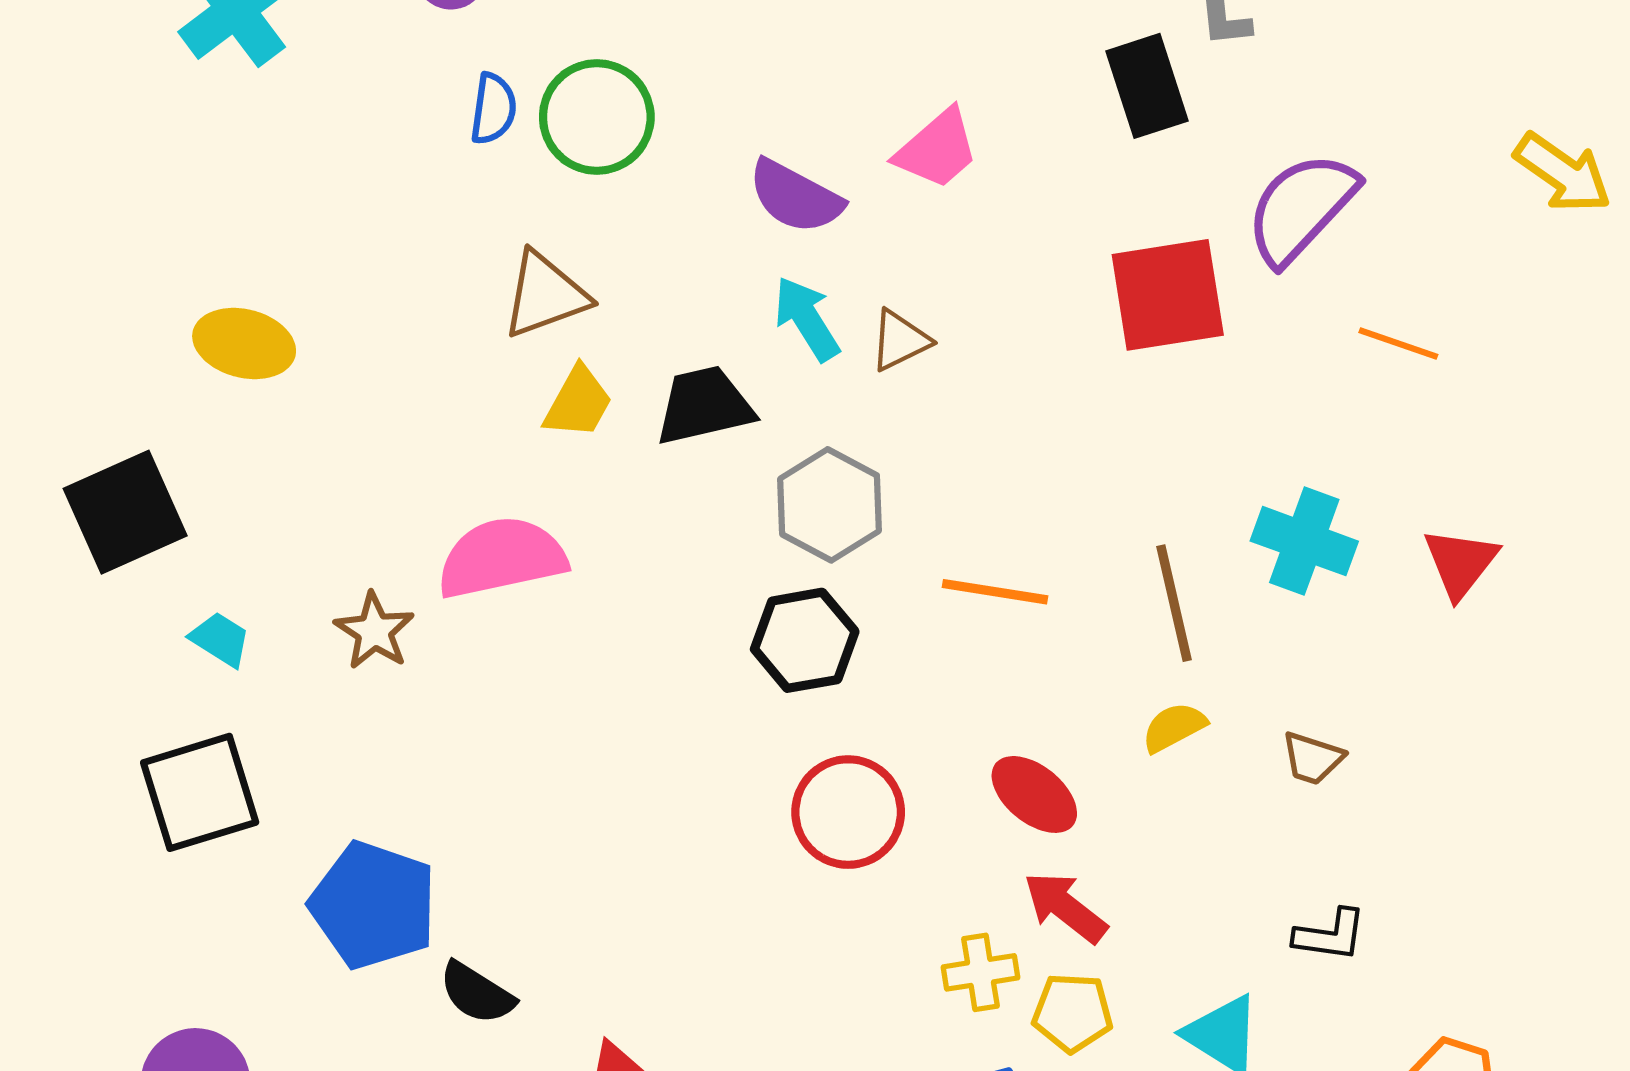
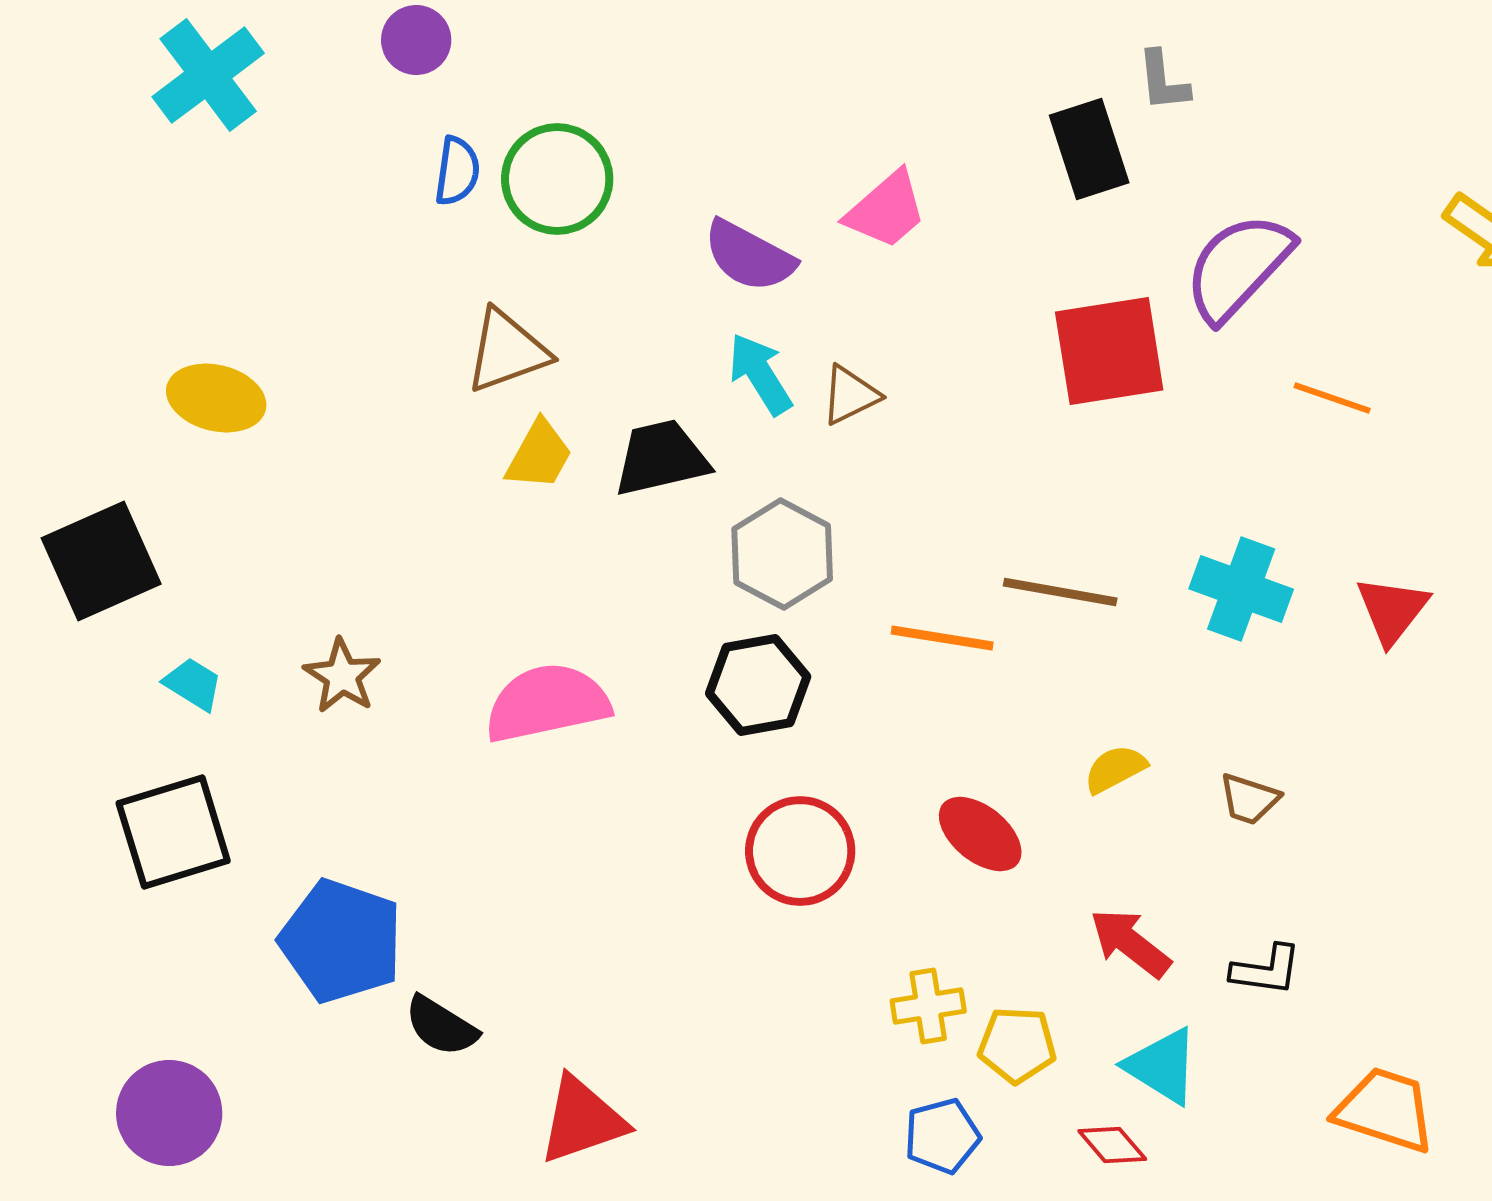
pink semicircle: (502, 558) -> (547, 703), moved
brown line: (1174, 603) -> (1060, 592), moved, turned -67
red arrow: (1065, 907) -> (1130, 943), moved

